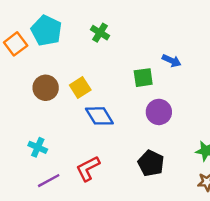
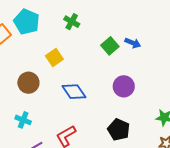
green square: (143, 78) -> (110, 46), moved, turned -30
brown circle: (46, 88) -> (28, 83), moved
yellow square: (80, 88) -> (54, 57), moved

